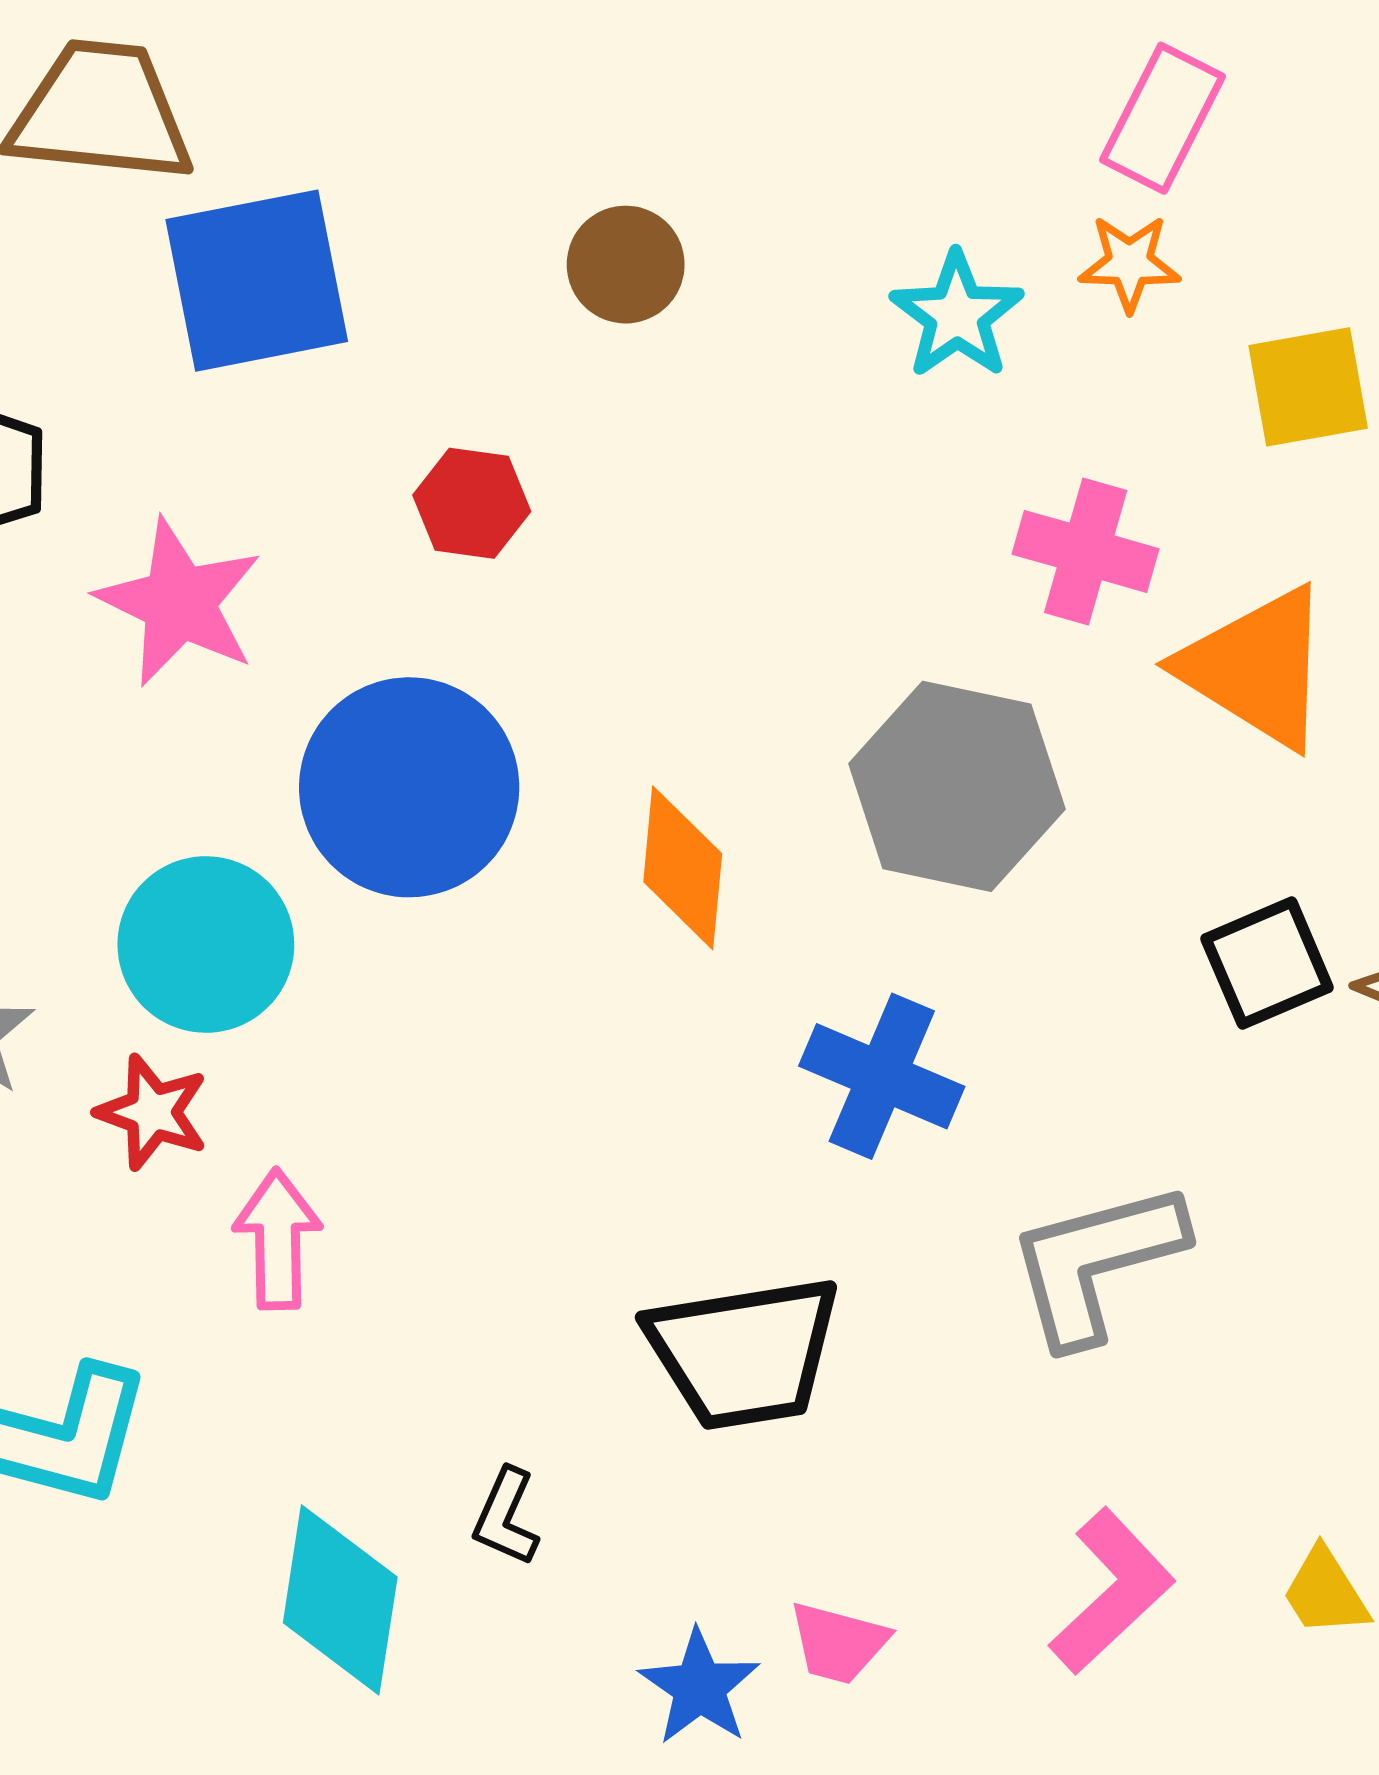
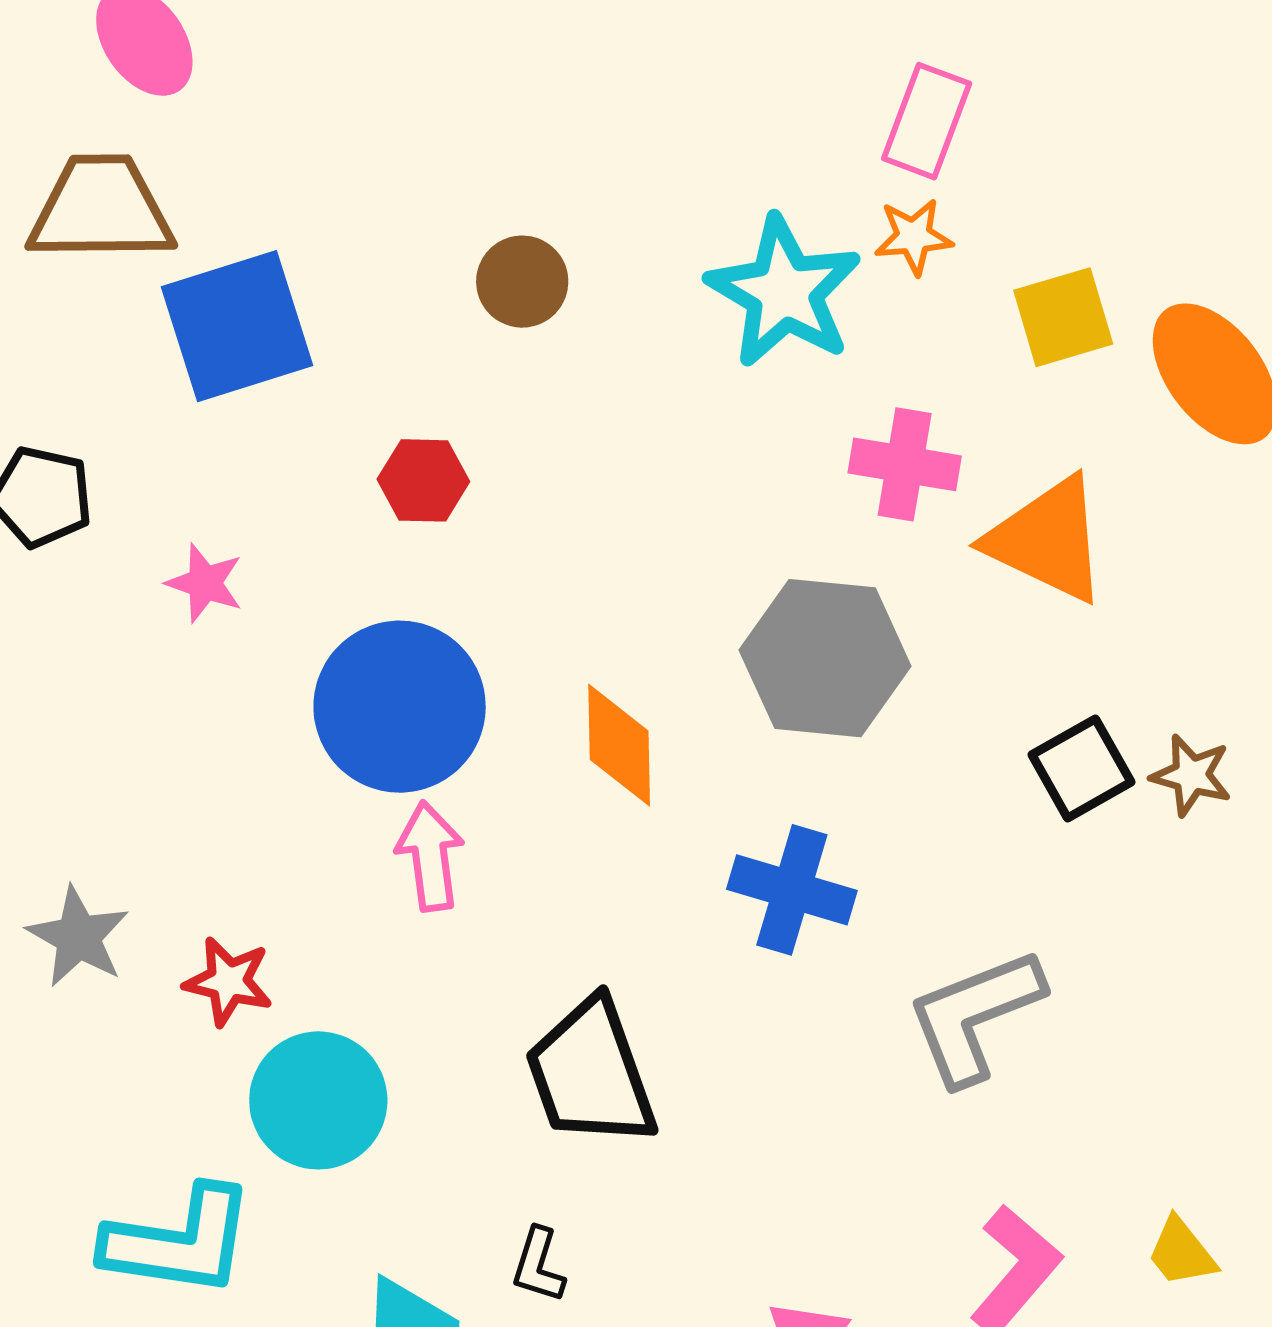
cyan star: (957, 315) -> (784, 292), size x1.5
pink star: (179, 602) -> (205, 583), size x0.6
cyan circle: (206, 944) -> (318, 1100), moved
pink arrow: (278, 1239) -> (430, 856), moved
black trapezoid: (744, 1352) -> (591, 1073), moved, turned 86

